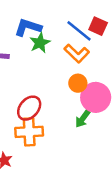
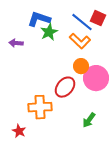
red ellipse: (29, 108) -> (65, 87), moved
green arrow: (83, 119) -> (89, 120), moved

